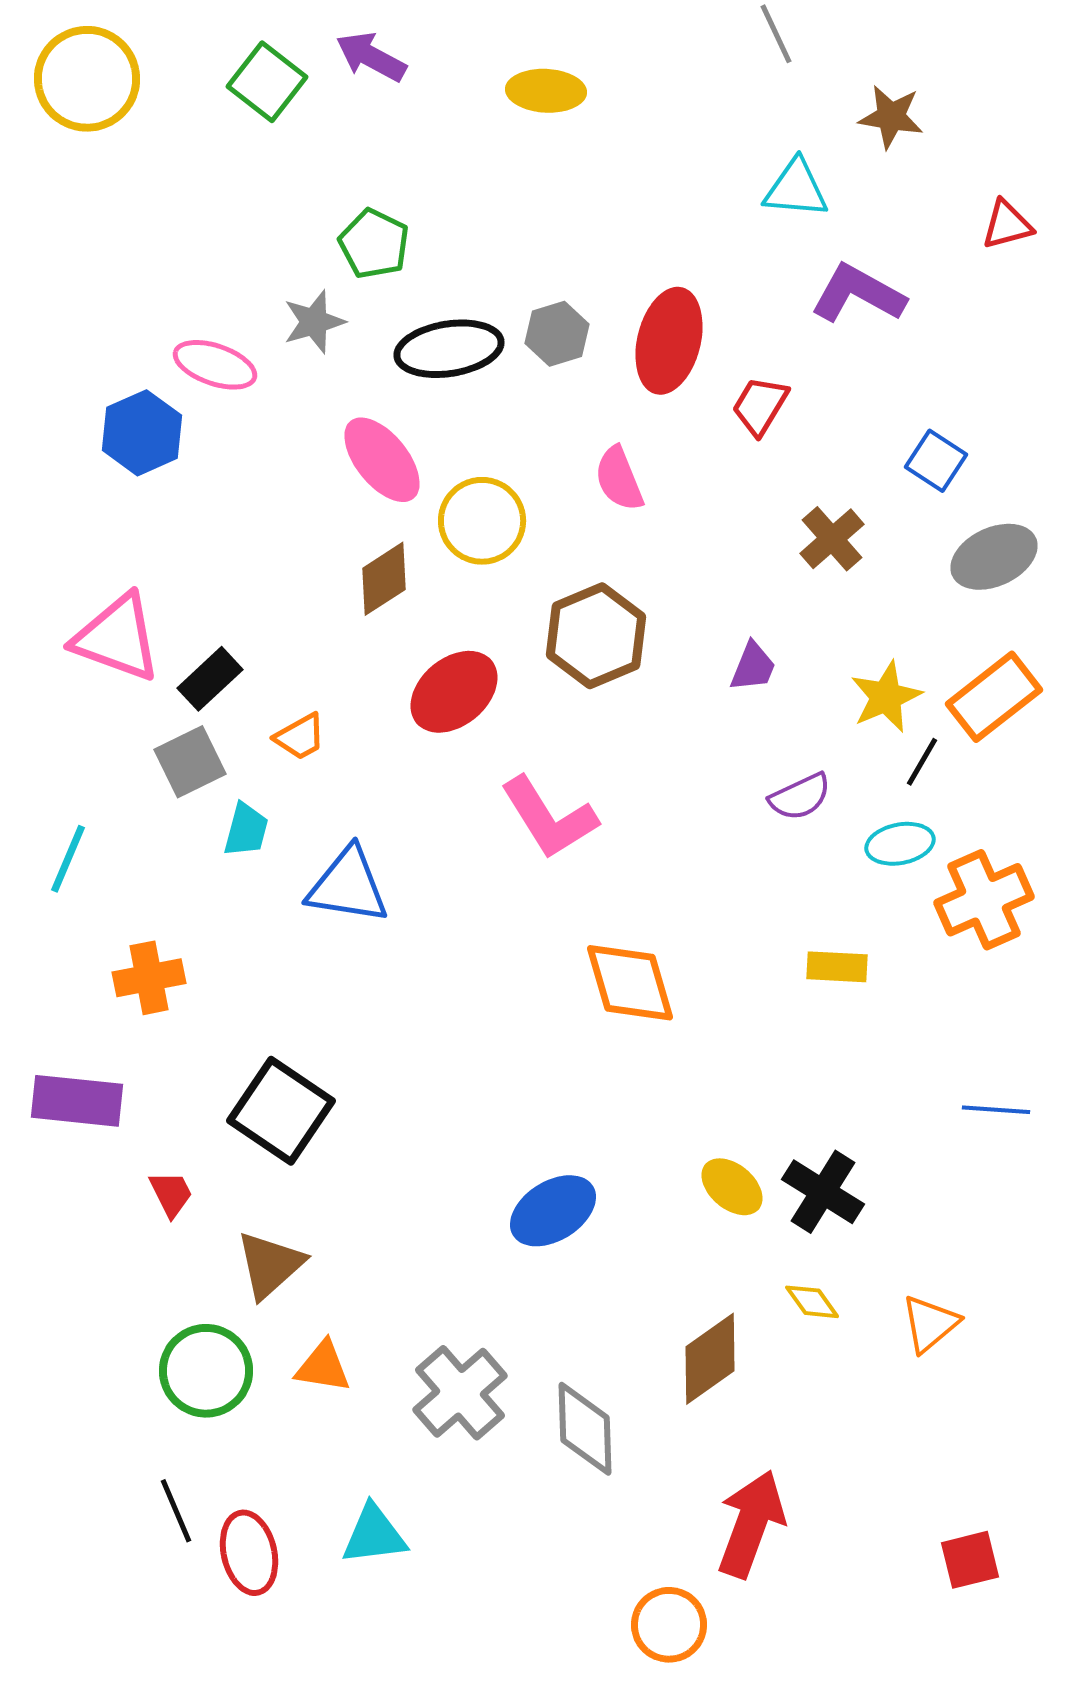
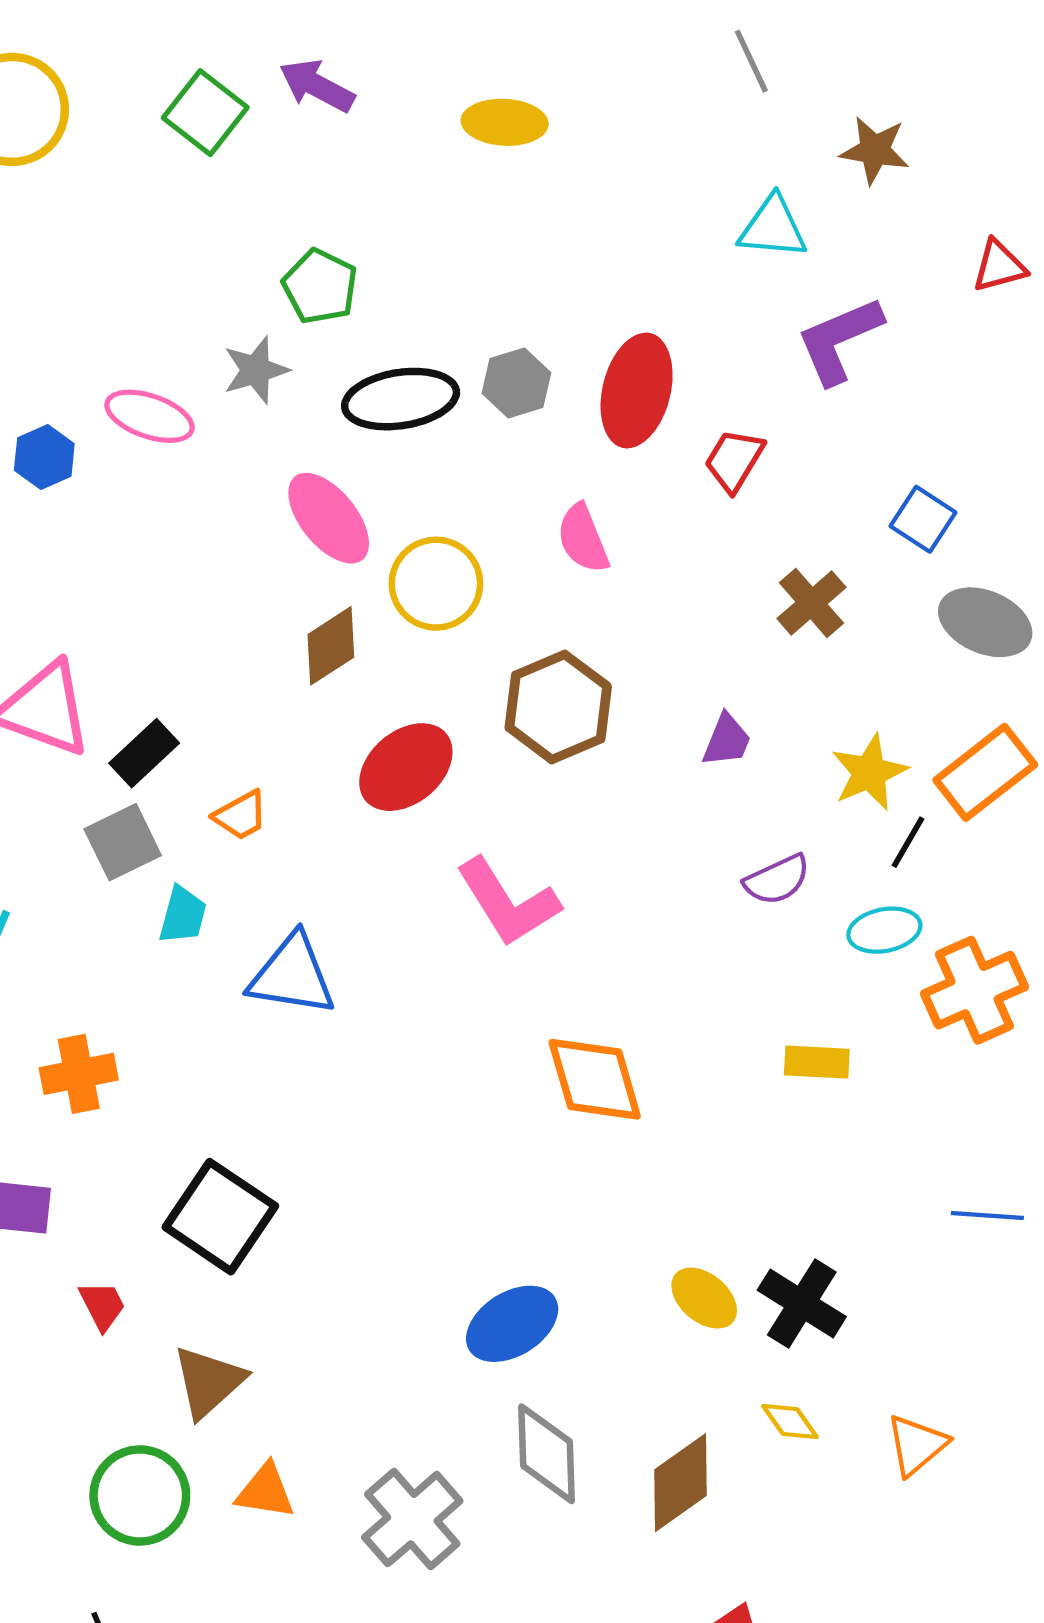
purple L-shape: (858, 294) -> (839, 340), turned -52
blue hexagon: (142, 433) -> (44, 457), moved, size x0.7
gray ellipse: (994, 557) -> (985, 622), turned 48
gray diamond: (585, 1429) -> (546, 1454), moved

